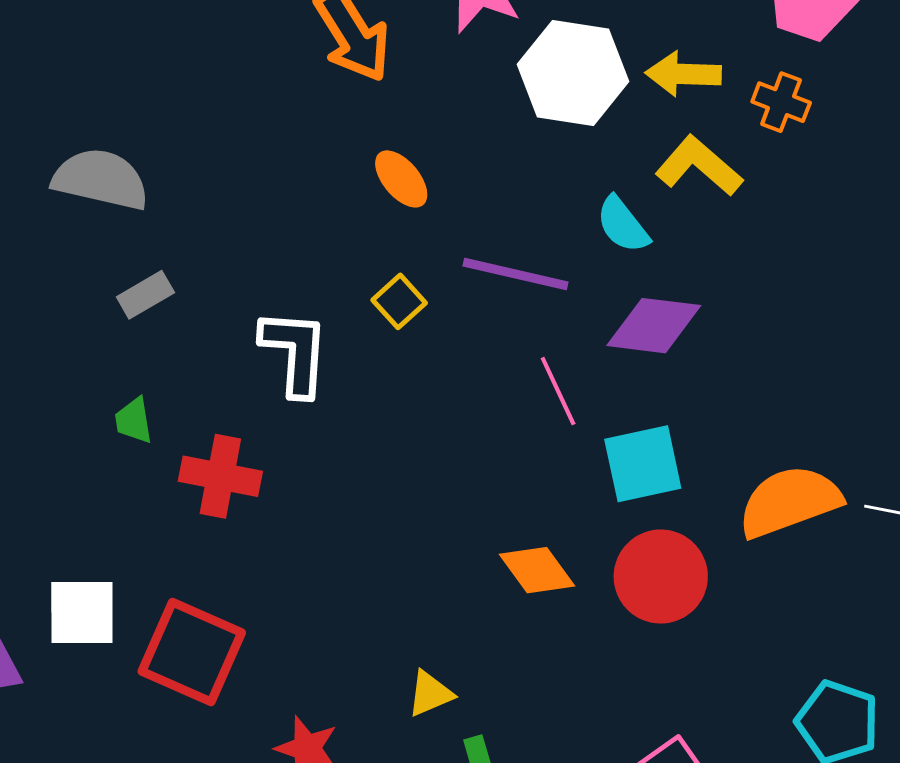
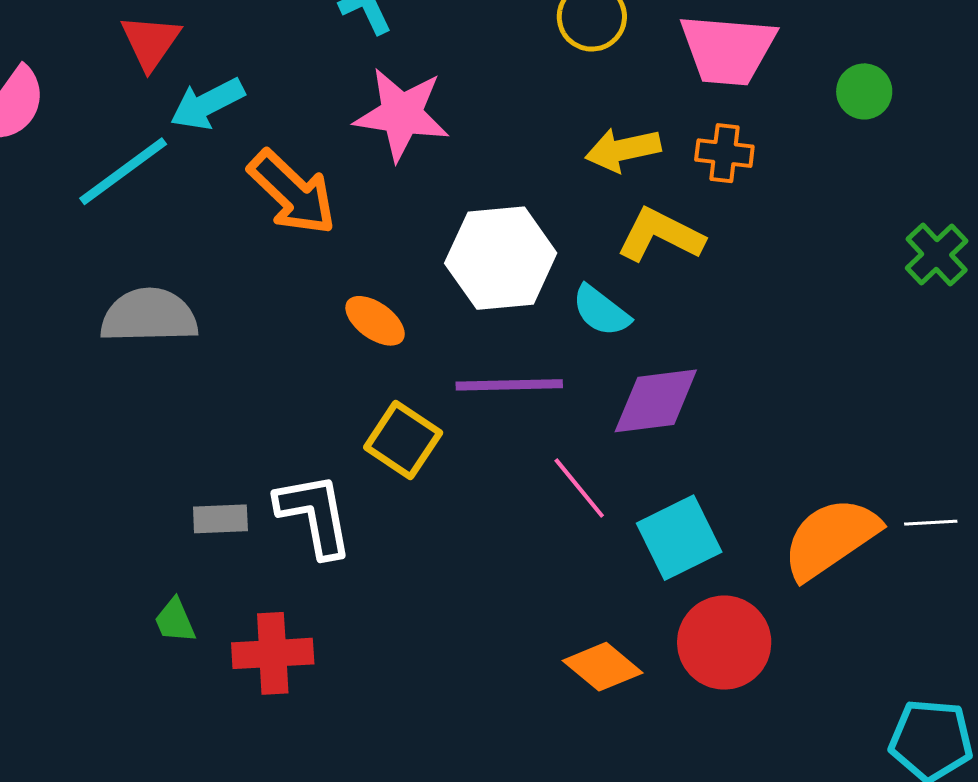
white hexagon: (573, 73) -> (501, 258), moved
gray semicircle: (101, 179) -> (149, 316), moved
gray rectangle: (145, 295) -> (220, 519), moved, turned 42
yellow square: (399, 301) -> (403, 440), size x1.4

